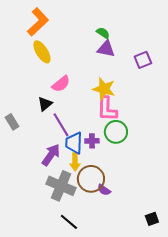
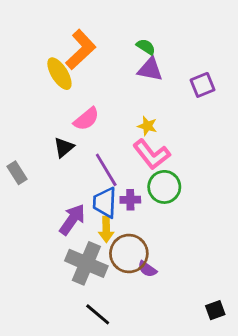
orange L-shape: (38, 22) -> (81, 50), moved
yellow star: (104, 89) -> (147, 126), size x0.6
pink L-shape: (107, 109) -> (152, 154), turned -40
purple line: (61, 125) -> (106, 170), moved

